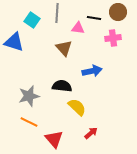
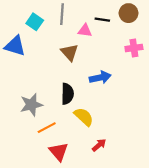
pink cross: (113, 38) -> (134, 48), moved
black semicircle: (62, 86) -> (67, 94), turned 84
orange line: (29, 122) -> (47, 128), moved, turned -54

